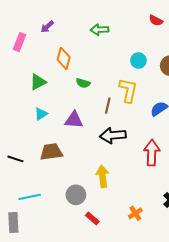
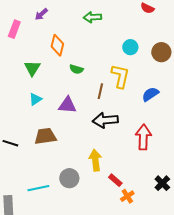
green triangle: (38, 82) -> (32, 68), turned -30
cyan line: (30, 197) -> (38, 188), moved
red rectangle: (92, 218) -> (115, 180), moved

